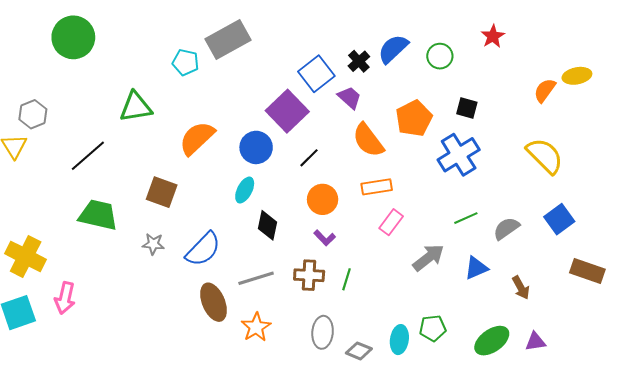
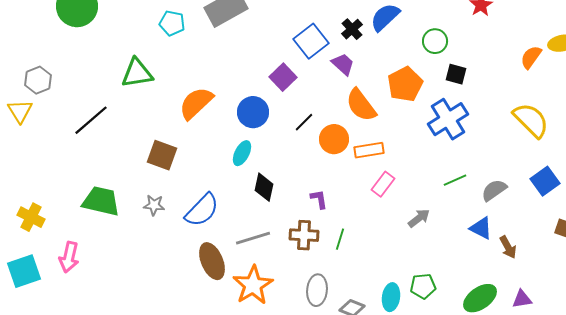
green circle: (440, 56) -> (435, 41), moved
cyan pentagon: (185, 62) -> (172, 23), moved
purple square: (287, 111) -> (283, 77), size x0.7
orange circle: (323, 199) -> (334, 139), moved
green trapezoid: (98, 215) -> (101, 201), moved
purple L-shape: (325, 238) -> (319, 199), turned -145
yellow cross: (26, 256) -> (31, 217), size x0.7
gray arrow: (428, 258) -> (419, 218), size x0.7
blue triangle: (476, 268) -> (481, 228), moved, turned 50
orange star: (256, 327) -> (253, 285), size x1.4

